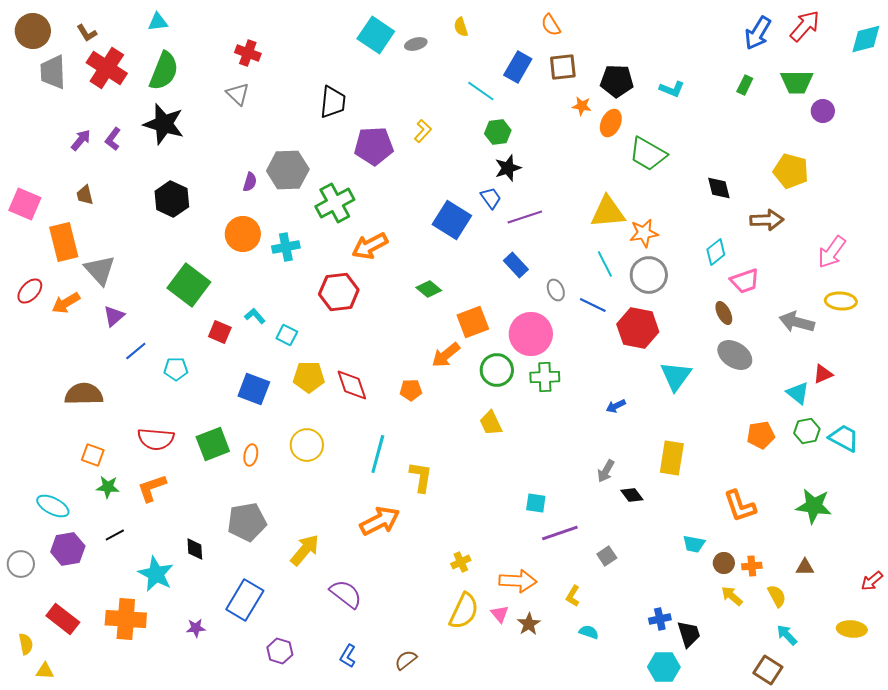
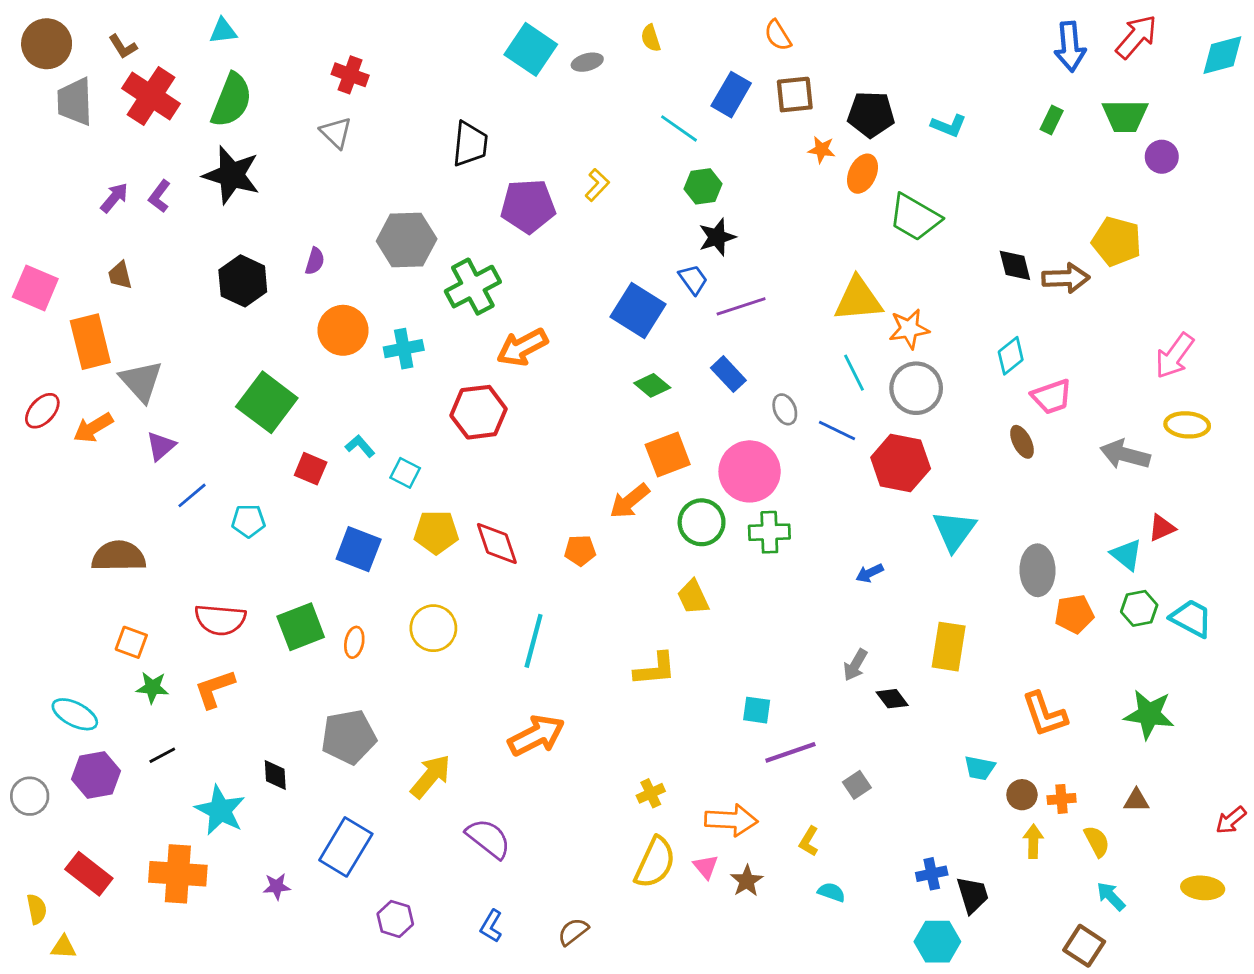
blue arrow: (758, 33) -> (1070, 47), turned -36
purple semicircle: (250, 182) -> (315, 261), moved
brown arrow: (767, 220) -> (1066, 278), moved
green diamond: (429, 289) -> (652, 385), moved
gray ellipse: (735, 355) -> (1038, 570), moved, turned 56
yellow L-shape: (421, 477) -> (655, 669), moved, turned 76
yellow arrow: (732, 596) -> (1033, 841), turned 50

